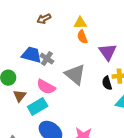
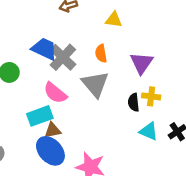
orange semicircle: (82, 37) -> (101, 53), moved
gray cross: (47, 59) -> (63, 57), size x1.5
brown triangle: (20, 96) -> (53, 130), moved, turned 32

